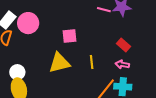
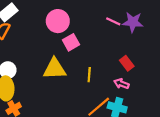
pink circle: (28, 23) -> (58, 21), moved
pink square: (70, 36) -> (71, 42), turned -35

